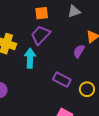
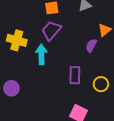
purple rectangle: (62, 80) -> (75, 75), turned 66

